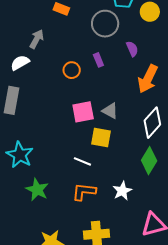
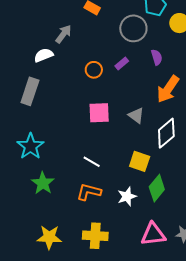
purple rectangle: (98, 60) -> (122, 64), turned 64
gray triangle: (110, 111) -> (136, 115), moved
yellow square: (101, 137) -> (140, 161), moved
green diamond: (149, 161) -> (157, 188), moved

